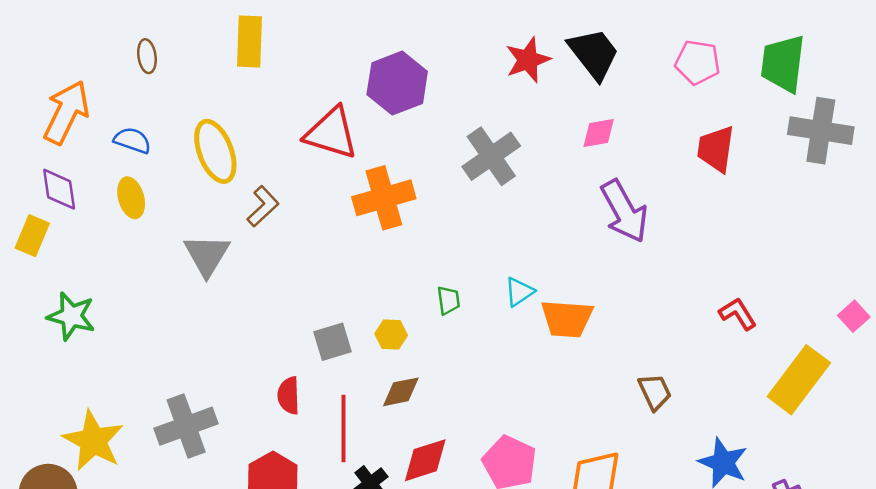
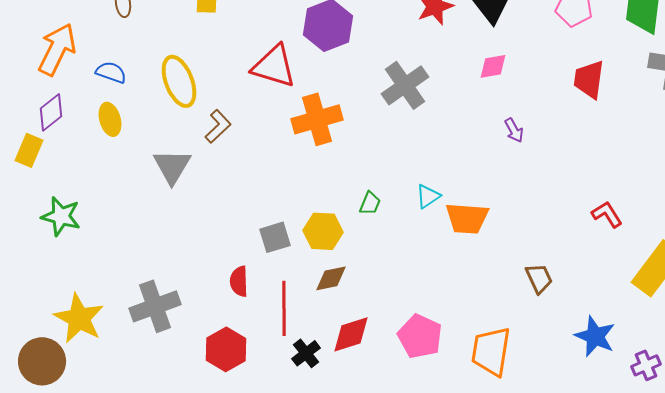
purple diamond: (59, 189) -> (51, 112), turned 60
purple arrow: (624, 211) -> (514, 130), size x0.5
green trapezoid: (448, 300) -> (370, 203), turned 30
yellow hexagon: (391, 334) -> (323, 231), size x1.5

